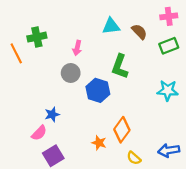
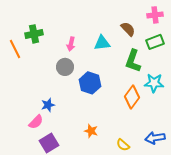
cyan triangle: (111, 26) -> (102, 43), moved
green L-shape: (120, 66) -> (133, 61), moved
orange diamond: (122, 130) -> (132, 97), moved

